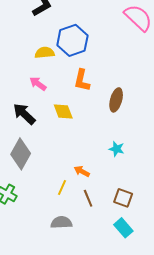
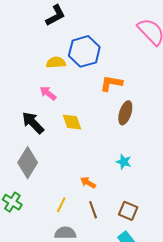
orange L-shape: (82, 80) -> (111, 83), moved, turned 85
yellow line: (62, 187) -> (61, 205), moved

